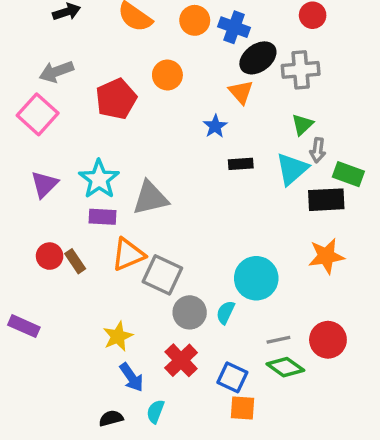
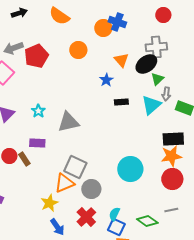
orange circle: (195, 20) -> (103, 28), moved
black ellipse: (258, 58) -> (146, 64), moved
red pentagon: (116, 99) -> (36, 56), moved
cyan star: (99, 179) -> (38, 111), size x0.6
black rectangle: (326, 200) -> (173, 139), moved
purple rectangle: (102, 217) -> (37, 143), moved
orange triangle: (128, 254) -> (64, 183), moved
cyan semicircle: (225, 312) -> (114, 214), moved
gray line: (278, 340) -> (171, 210), moved
red circle: (328, 340) -> (172, 179), moved

